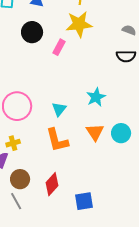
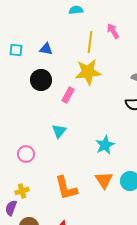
pink circle: (17, 106) -> (26, 154), size x0.6
cyan triangle: (59, 109) -> (59, 131), moved

